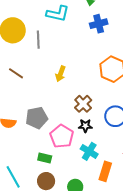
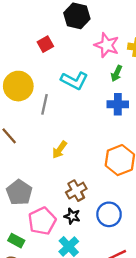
gray pentagon: (37, 118) -> (19, 192), turned 30

